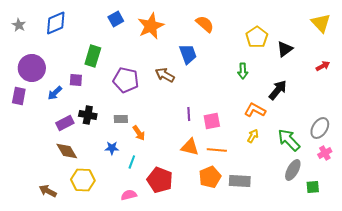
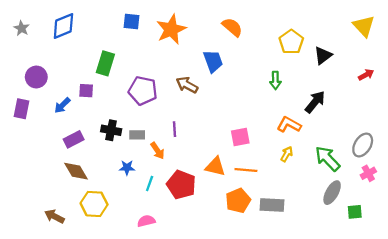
blue square: (116, 19) -> (131, 21), turned 35
purple circle: (32, 68) -> (36, 77), size x0.7
purple line: (189, 114) -> (175, 129), moved
black cross: (88, 115) -> (111, 130), moved
red pentagon: (160, 180) -> (181, 185), moved

